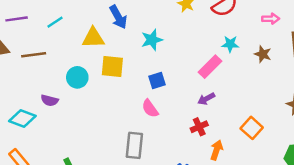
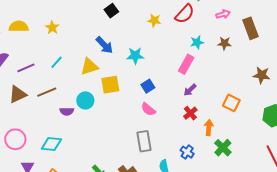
cyan star: (152, 40) -> (135, 56), turned 30
purple semicircle: (50, 100) -> (67, 111), moved

